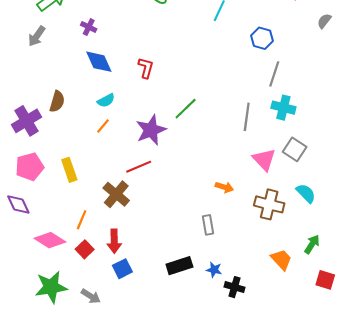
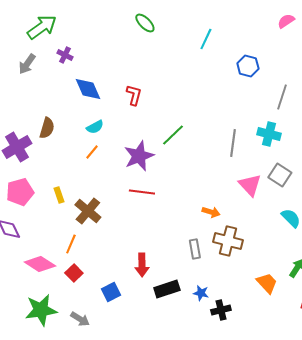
purple cross: (89, 27) -> (65, 55), moved
gray line: (274, 74) -> (282, 97), moved
red line: (139, 167) -> (142, 192), moved, turned 30
yellow rectangle: (69, 170) -> (59, 195), size x0.7
brown cross: (116, 194) -> (88, 211), moved
brown cross: (269, 204) -> (228, 241), moved
red arrow: (114, 241) -> (142, 265), moved
black cross: (235, 287) -> (221, 310), turned -30

